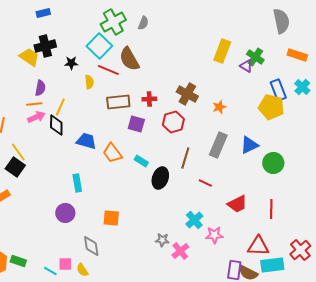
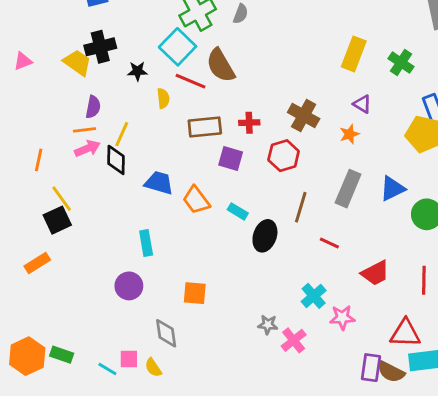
purple triangle: (246, 66) -> (362, 104), moved
black square: (15, 167) -> (57, 220), turned 30

